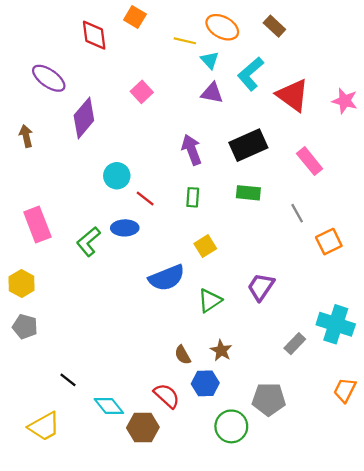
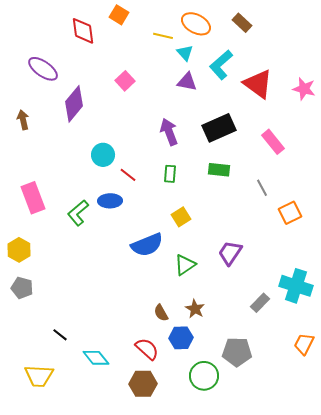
yellow trapezoid: (44, 426) -> (39, 376), turned 32
brown hexagon: (143, 428) -> (143, 384), moved

